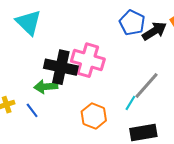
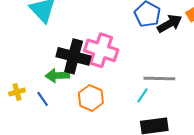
gray line: (146, 86) -> (159, 78), turned 48
orange hexagon: (94, 116) -> (91, 98), moved

